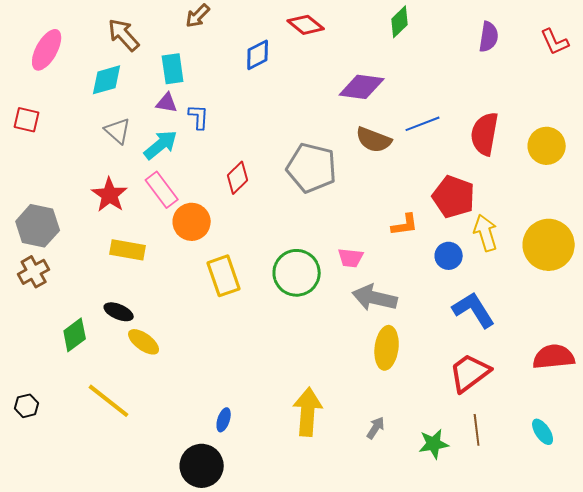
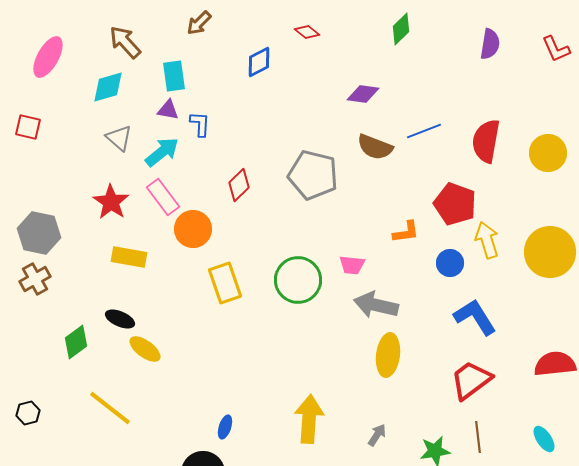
red diamond: (306, 25) -> (307, 32), size x0.7
purple diamond: (362, 87) -> (363, 94), size x0.7

